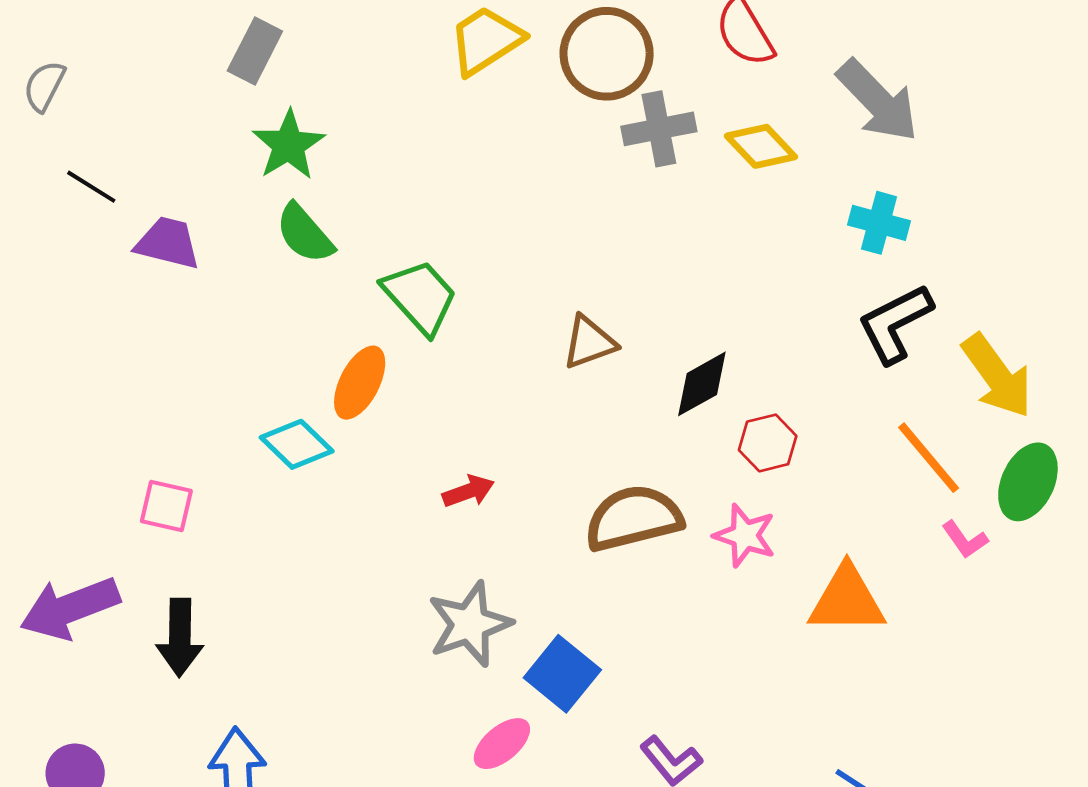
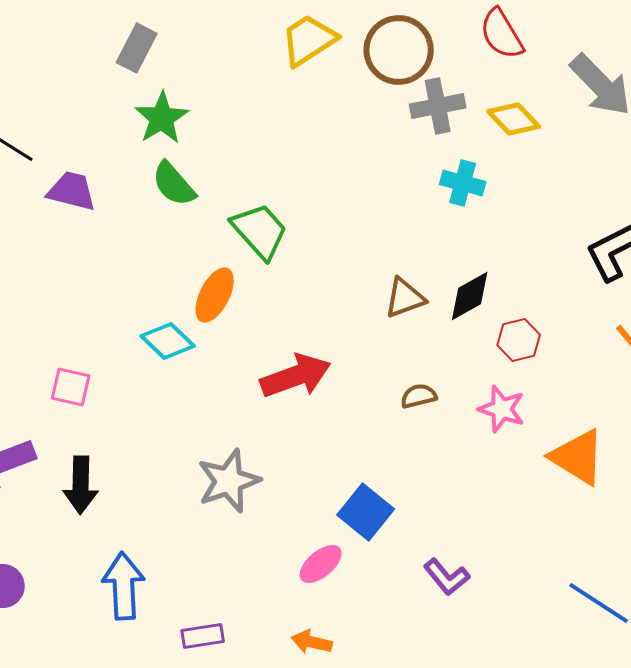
cyan cross: (879, 223) -> (463, 183), moved
brown triangle: (589, 342) -> (405, 298), moved
red arrow: (468, 491) -> (296, 376), size x1.8
brown semicircle: (633, 518) -> (419, 396), size x0.5
orange triangle: (847, 600) -> (578, 457), turned 32
gray star: (470, 624) -> (229, 481), moved

